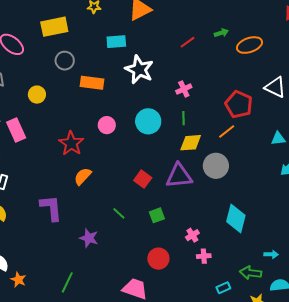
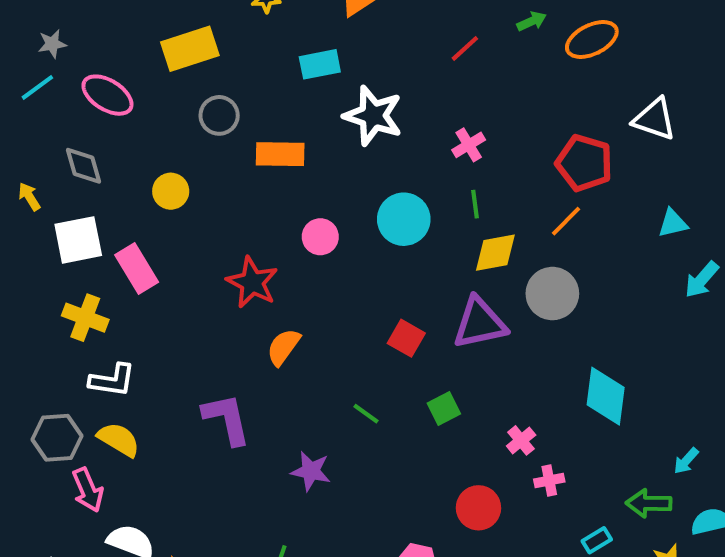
cyan arrow: (271, 254) -> (686, 461), turned 136
red circle: (158, 259) -> (478, 508), moved

